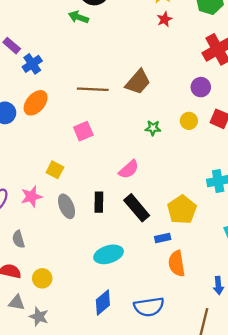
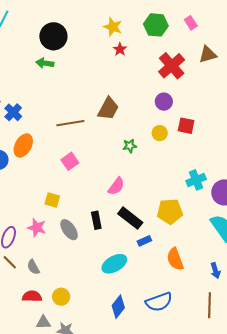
pink star: (31, 197) -> (37, 228), turned -30
yellow pentagon: (182, 210) -> (170, 211), turned -30
blue rectangle: (163, 238) -> (144, 241), moved

